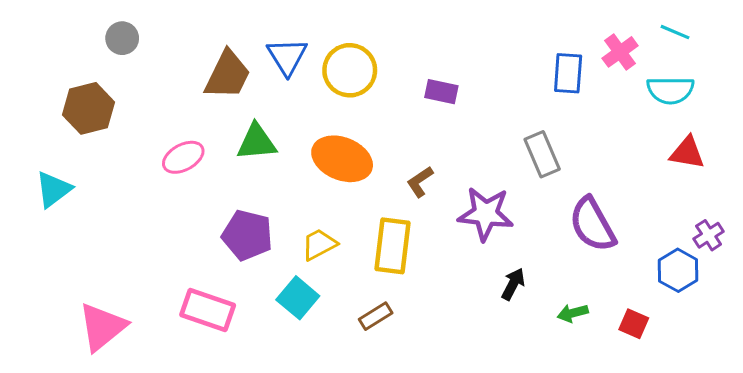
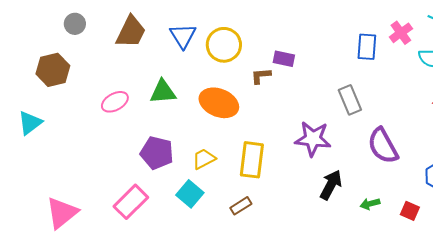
brown trapezoid: (228, 75) -> (131, 32), moved
brown L-shape: (420, 182) -> (261, 76), moved, turned 30
black arrow: (513, 284) -> (331, 185), size x1.4
pink rectangle: (208, 310) -> (131, 202), turned -64

